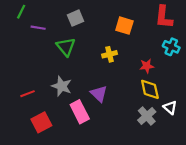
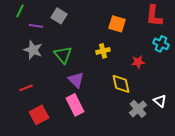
gray square: (75, 18) -> (59, 16), moved, turned -35
green triangle: (66, 47) -> (63, 55), moved
gray star: (62, 86) -> (33, 50), moved
yellow diamond: (150, 89) -> (121, 84), moved
purple triangle: (99, 94) -> (76, 80), moved

